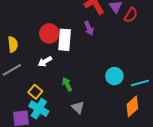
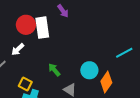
white arrow: (45, 61) -> (18, 49), moved
cyan circle: (114, 76) -> (89, 70), moved
orange diamond: (132, 106) -> (106, 82), moved

